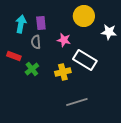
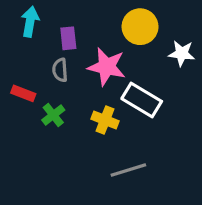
cyan arrow: (21, 24) -> (30, 22), moved
pink star: (64, 40) -> (107, 67), size x1.6
yellow cross: (63, 72) -> (105, 120), turned 35

